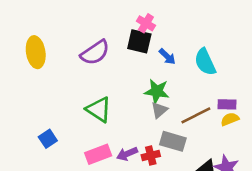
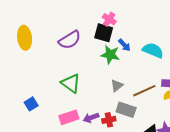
cyan semicircle: (205, 62) -> (153, 50), turned 135
green star: (157, 91) -> (110, 55), moved

